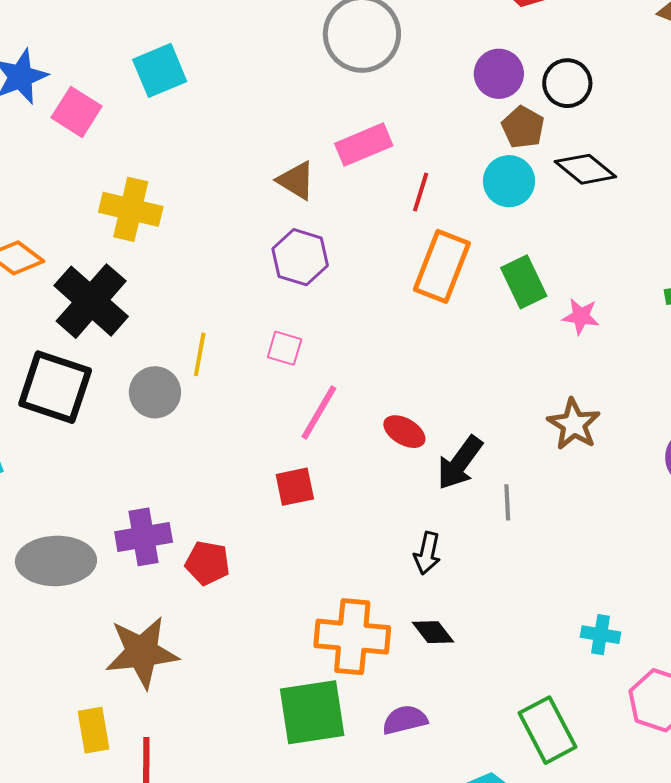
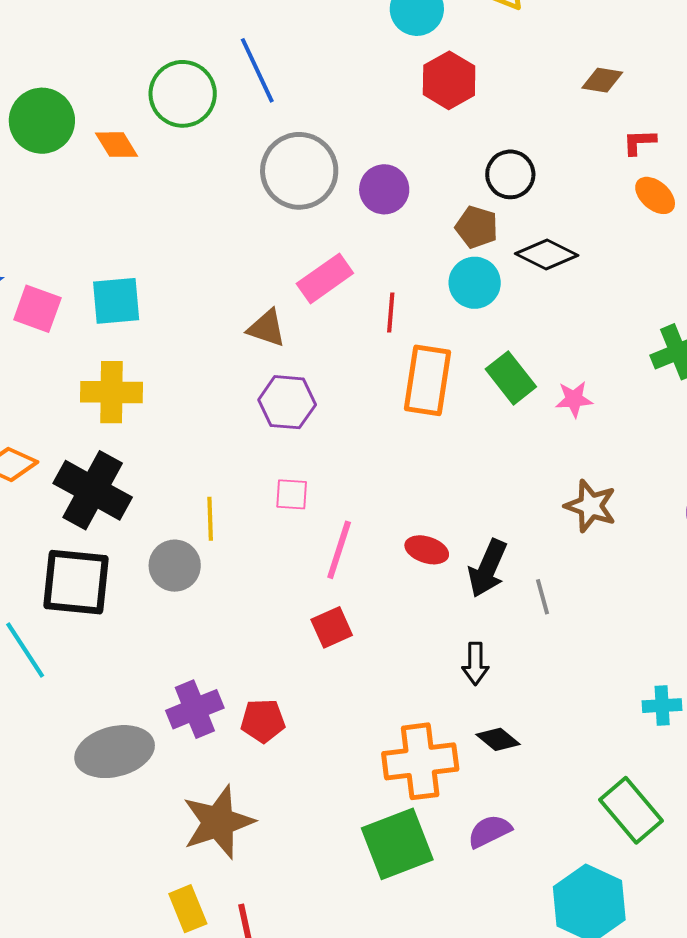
cyan square: (160, 70) -> (116, 301), moved, turned 30
purple circle: (499, 74) -> (384, 189), moved

